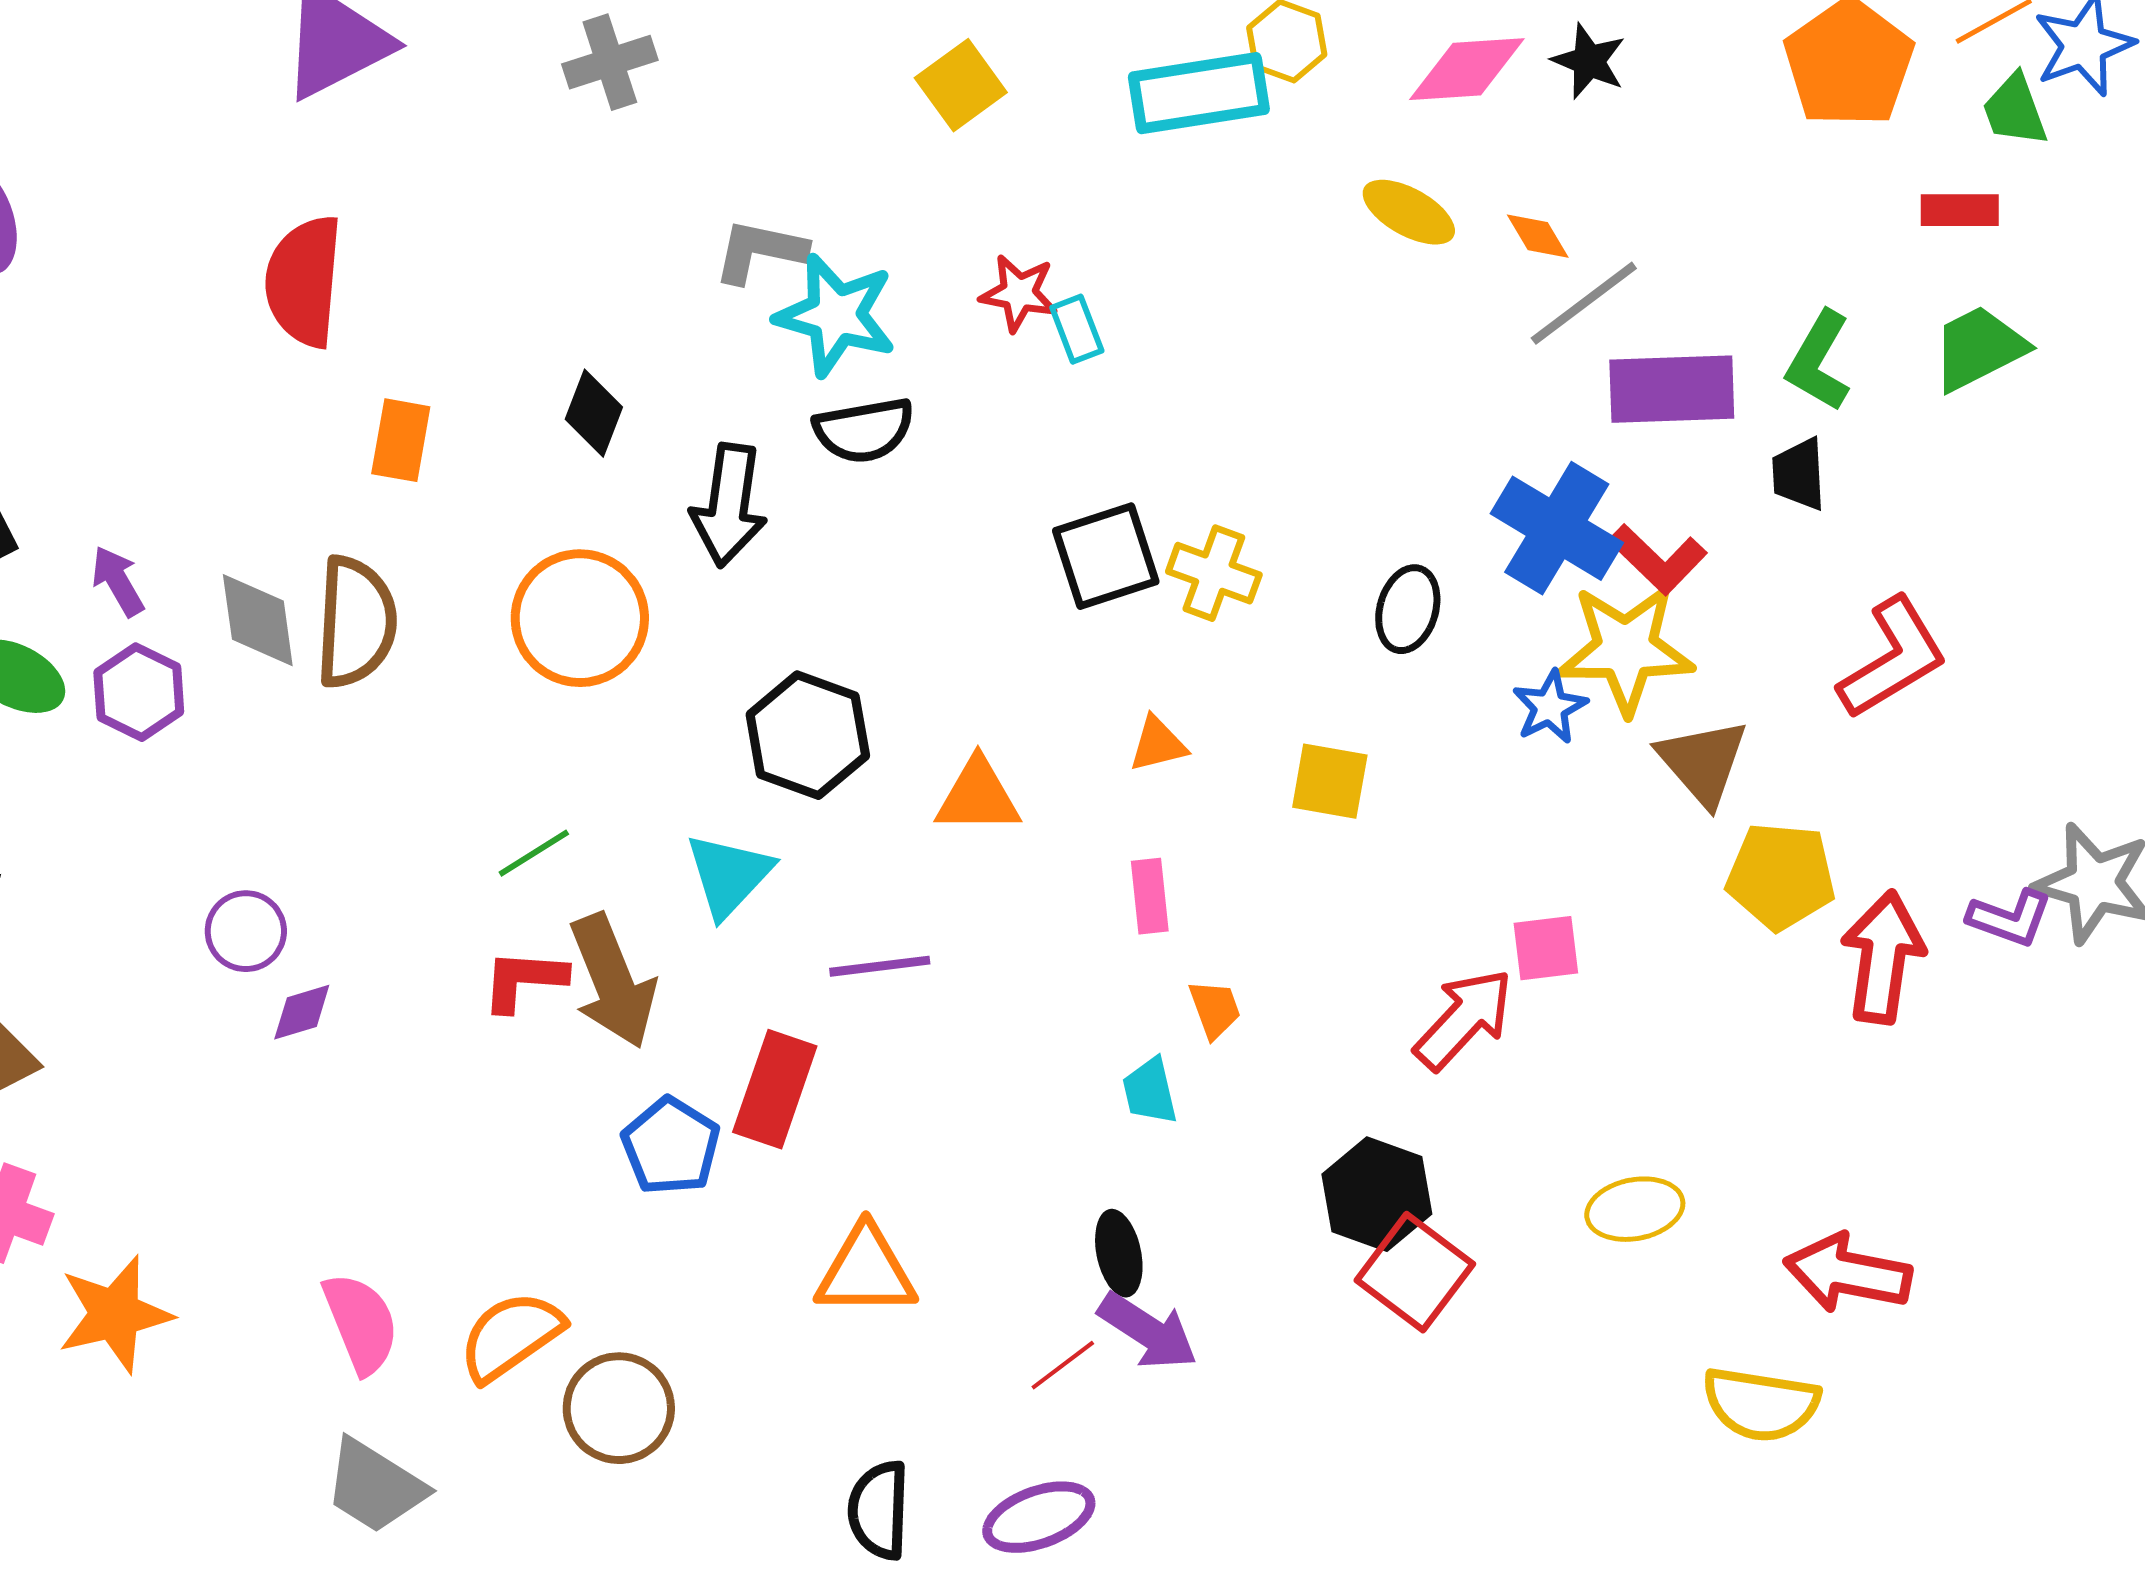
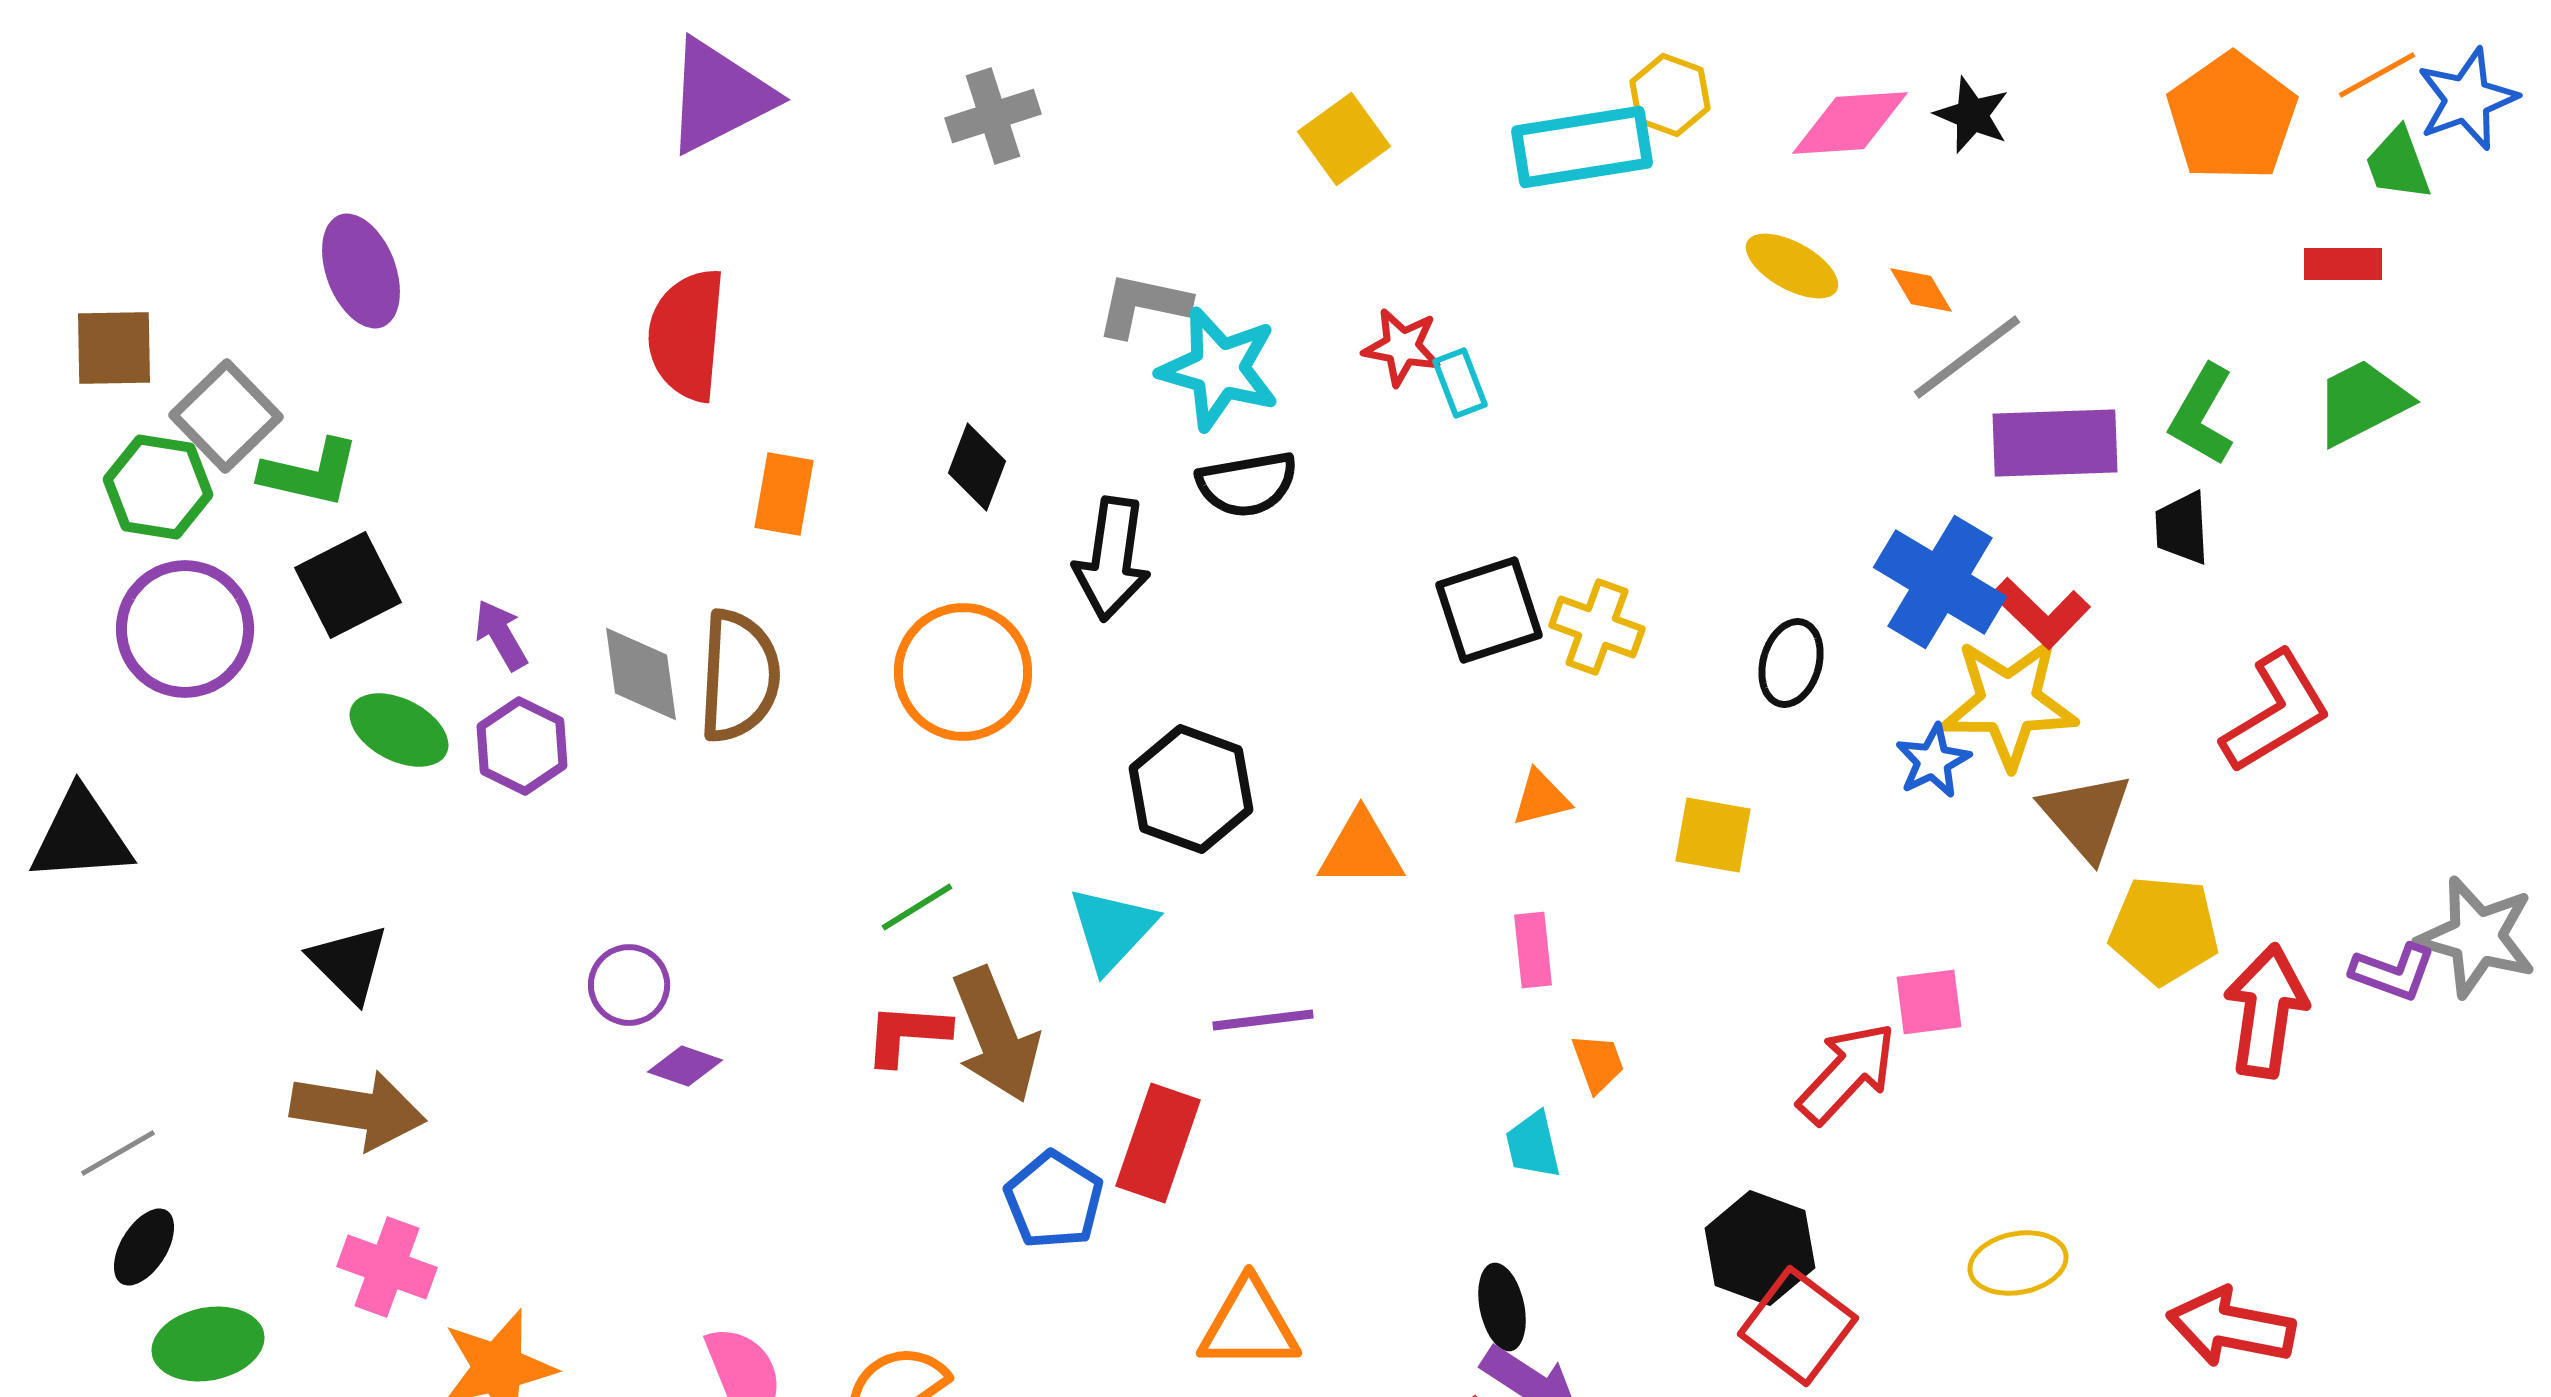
purple diamond: (302, 1012) -> (685, 1066), turned 36

